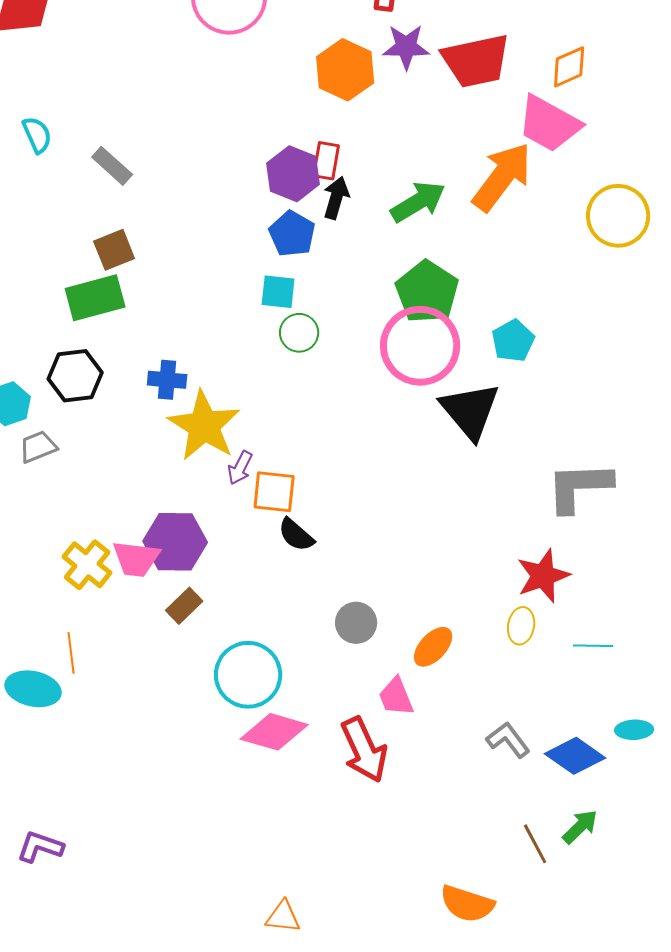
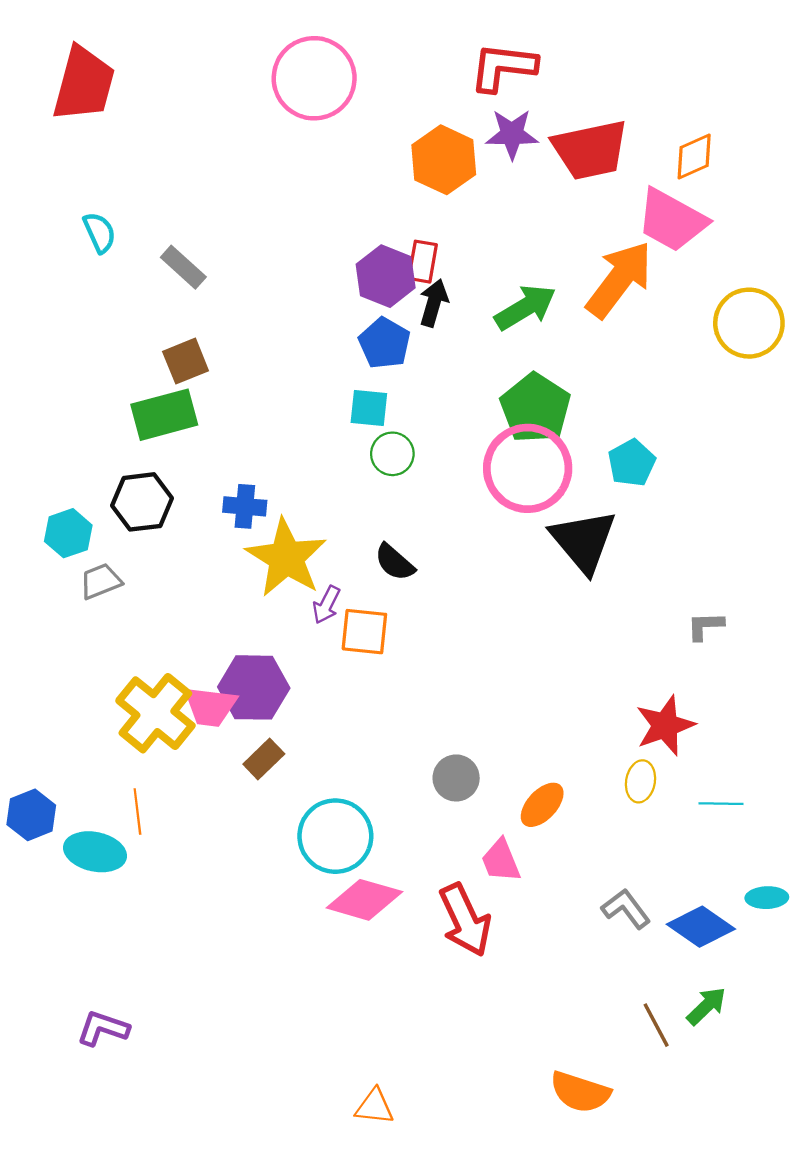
gray L-shape: (579, 487) -> (705, 626), size x0.5
black semicircle: (296, 535) -> (395, 562), moved
yellow cross: (87, 565) -> (155, 713), size x1.4

